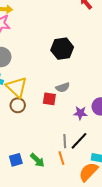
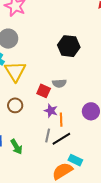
brown circle: (18, 105) -> (15, 105), moved
purple star: (80, 113) -> (51, 111), moved
orange line: (61, 158) -> (61, 120), moved

